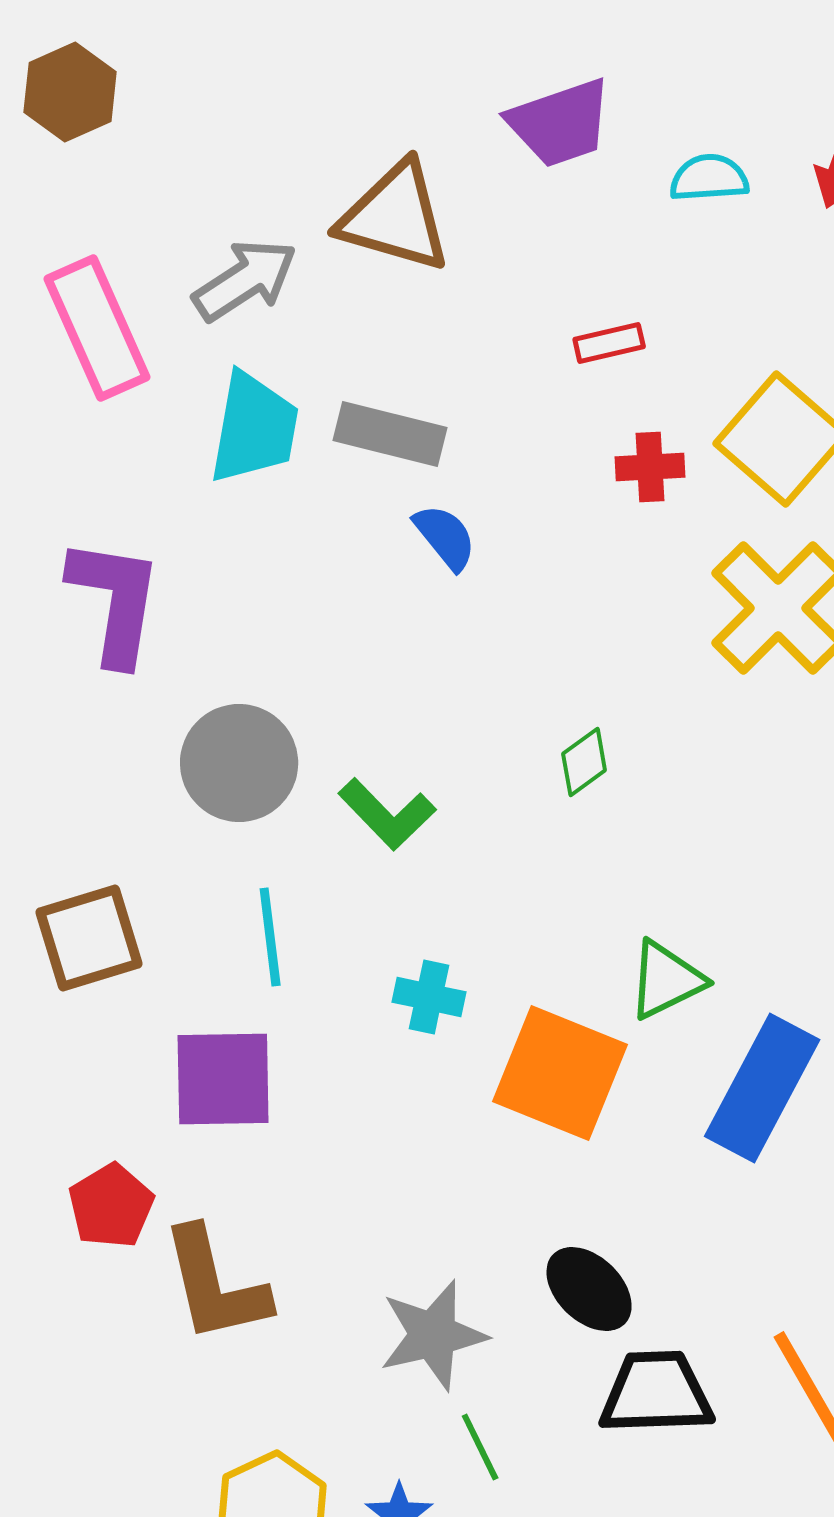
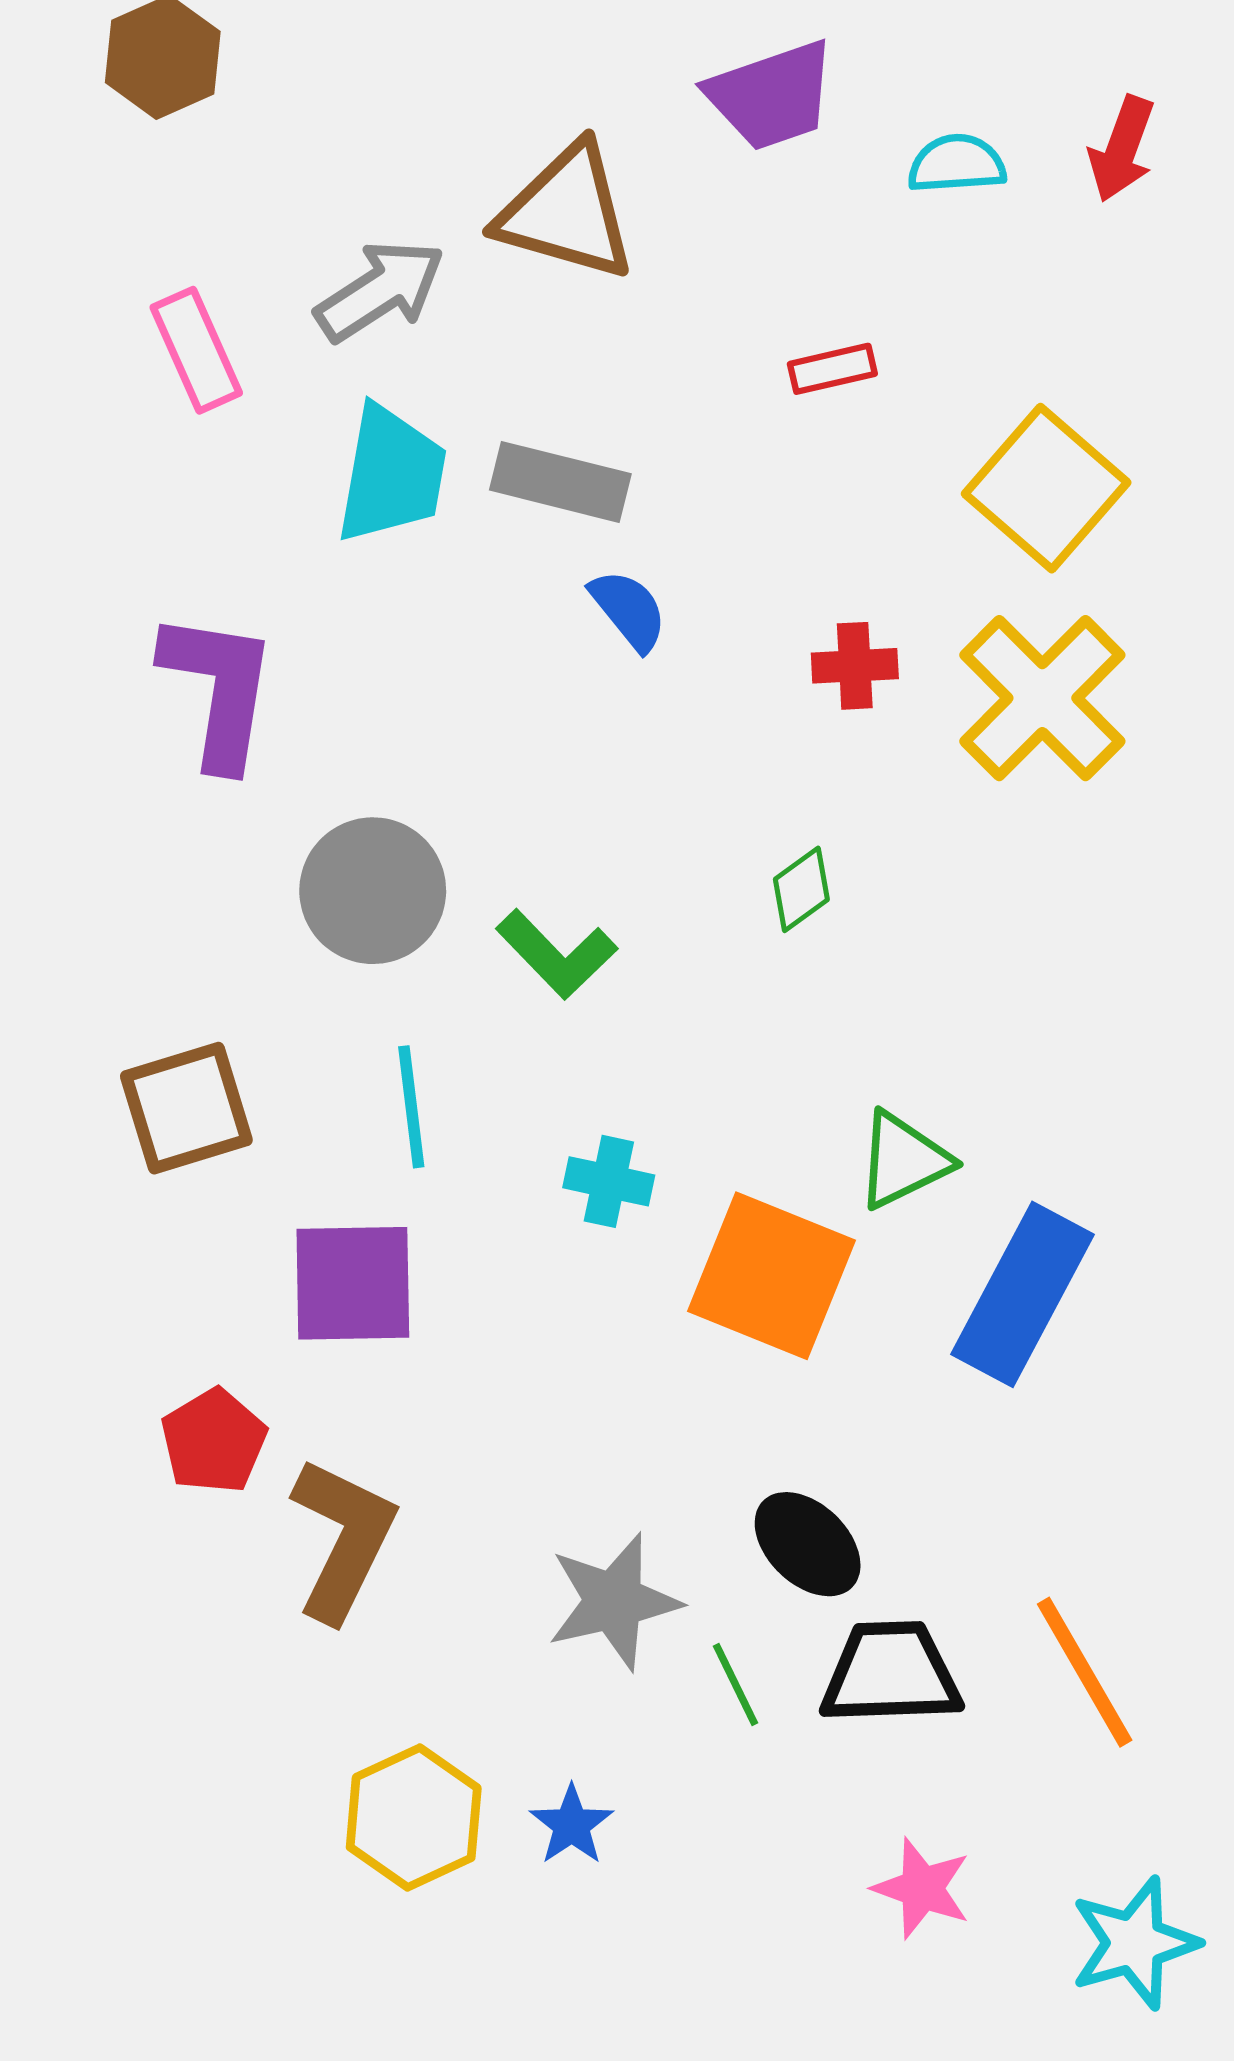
pink rectangle: (97, 328) -> (196, 350), size x0.7
red cross: (650, 467) -> (855, 666), moved
brown L-shape: (215, 1285) -> (343, 1539), turned -141
green line: (480, 1447) -> (736, 1685), moved

